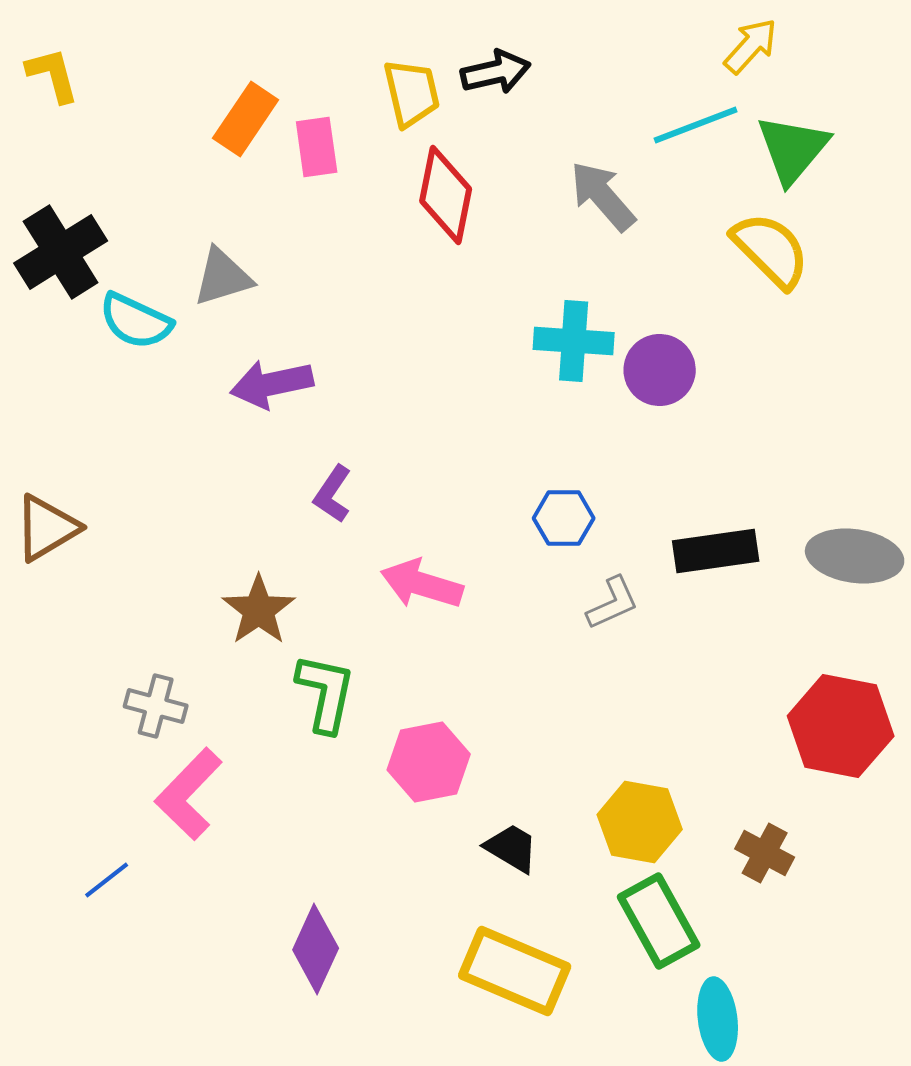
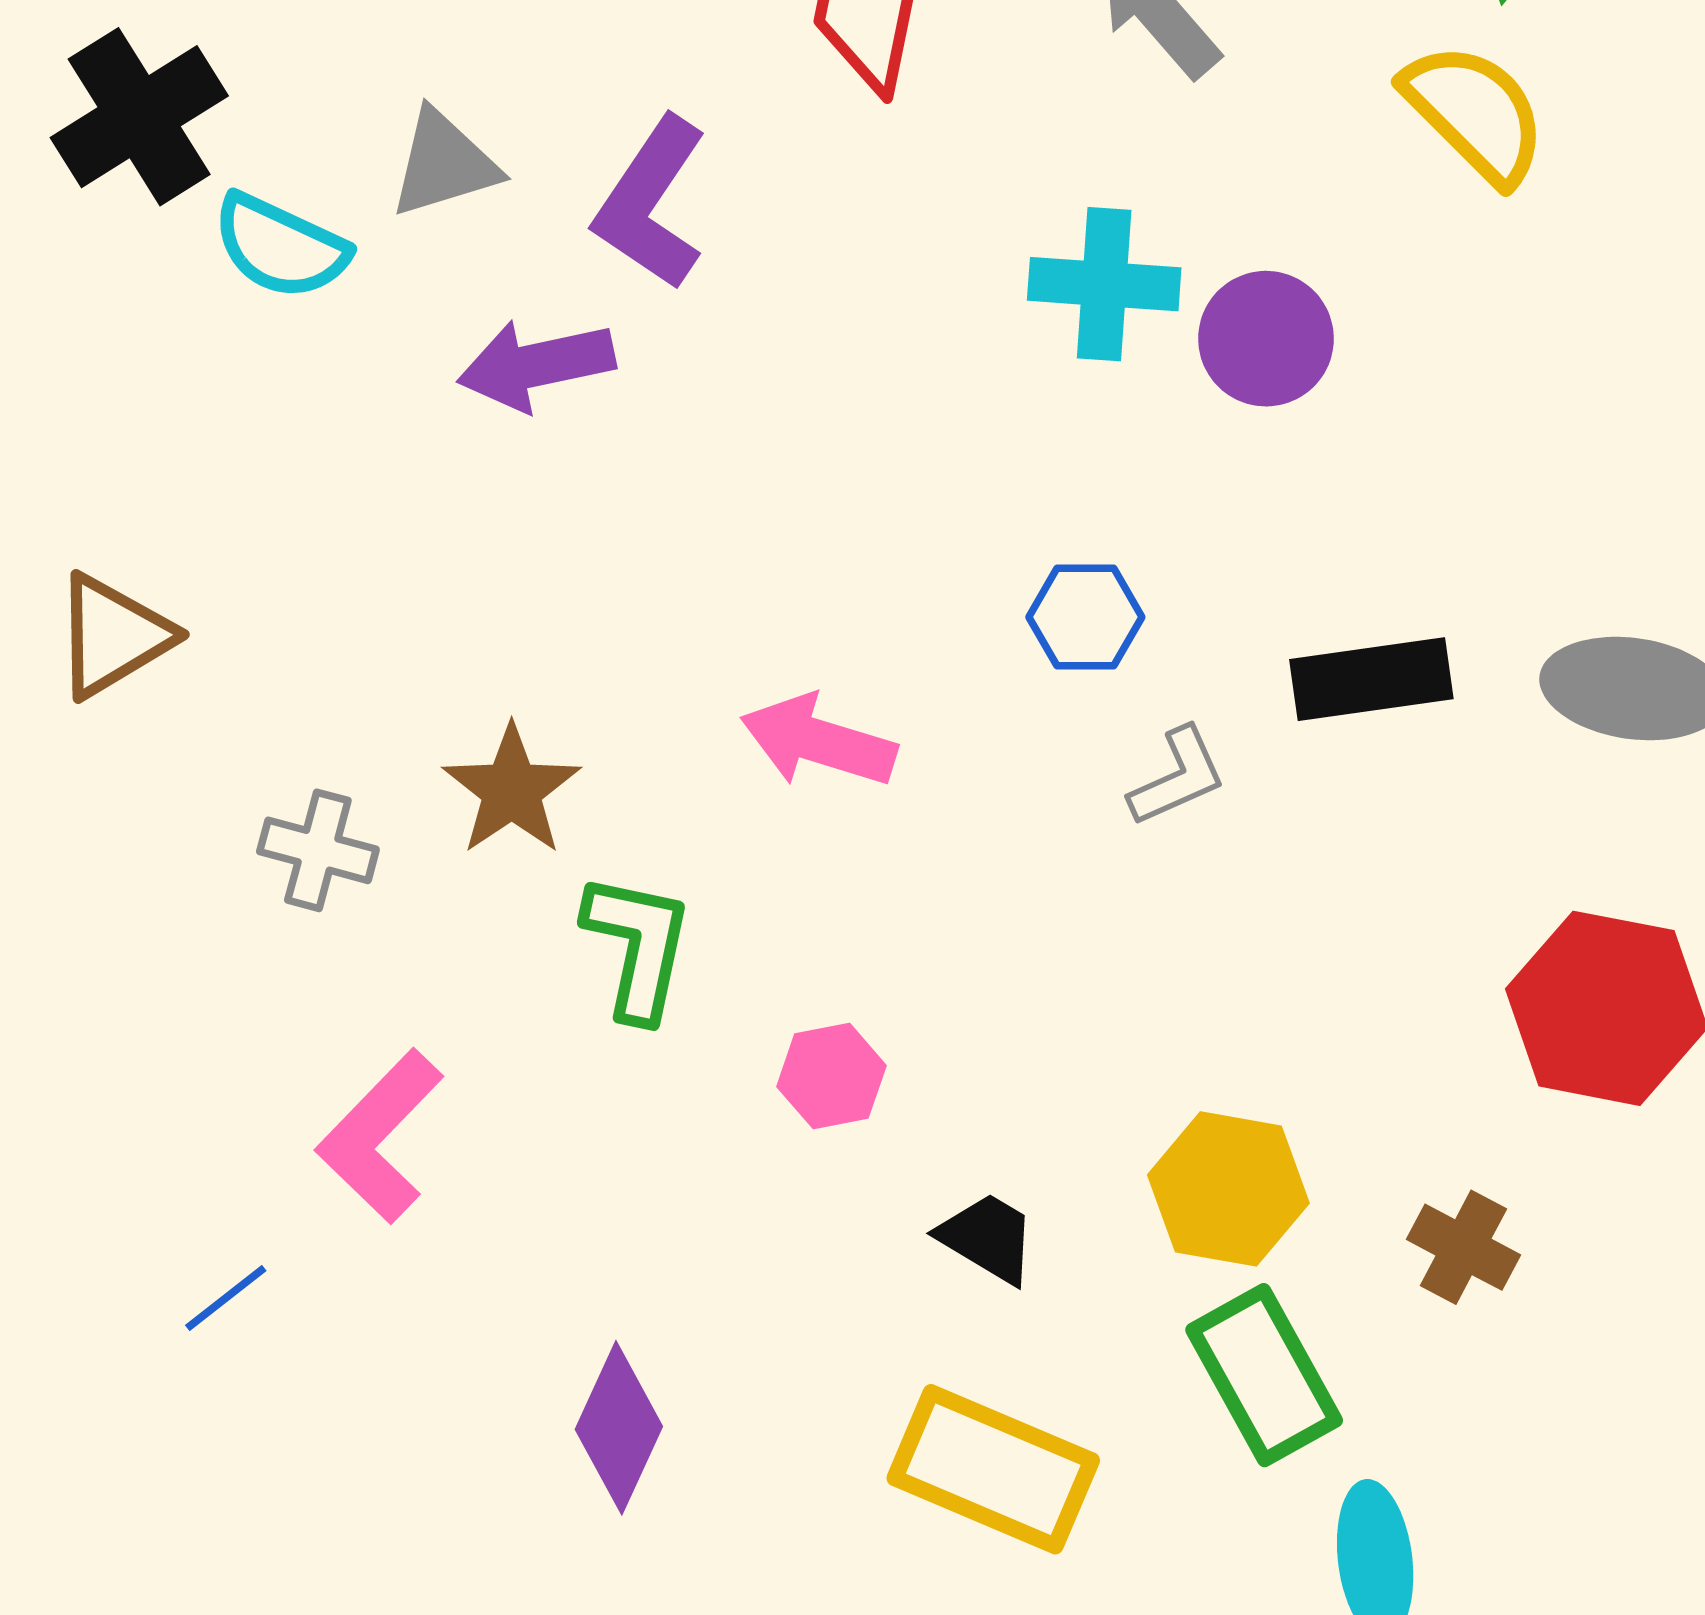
purple L-shape: (333, 494) -> (651, 203), moved, size x1.6
gray cross: (156, 706) -> (318, 850), moved
pink hexagon: (429, 762) -> (831, 1076), size x0.7

